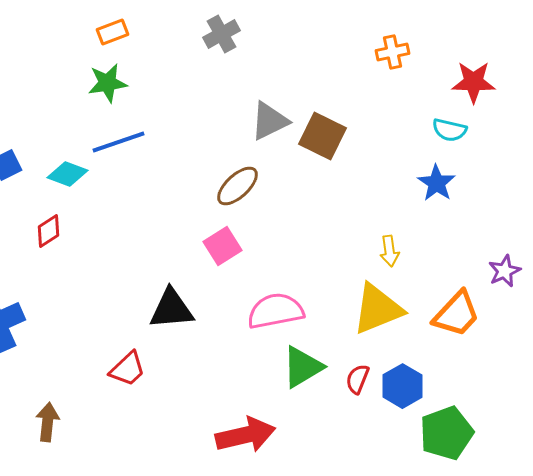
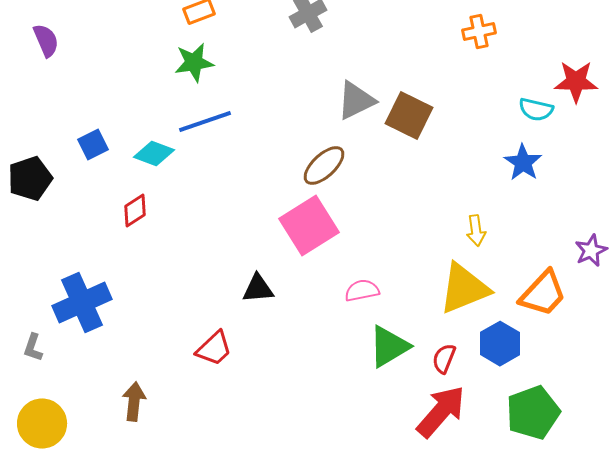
red star: (474, 82) -> (576, 82), moved
pink square: (222, 246) -> (309, 226), size x1.5
black triangle: (172, 309) -> (258, 288), size x0.7
pink semicircle: (276, 311) -> (362, 290), size x0.6
blue hexagon: (402, 386) -> (500, 344), moved
red arrow: (246, 435) -> (441, 412), moved, turned -36

